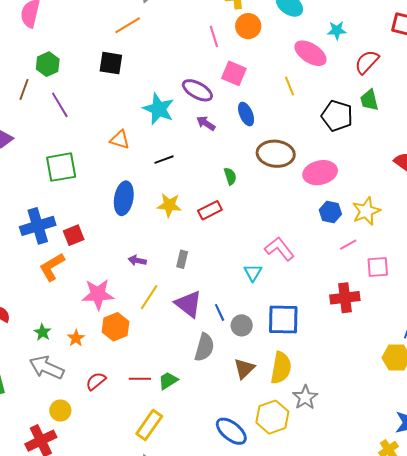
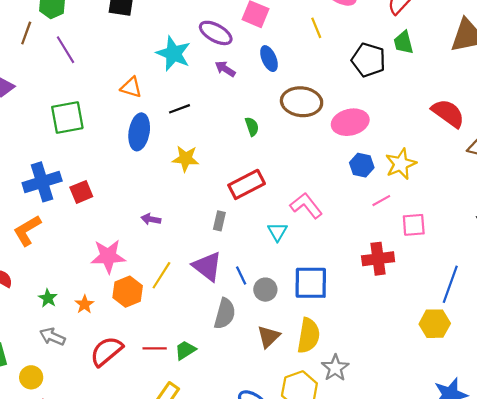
blue ellipse: (124, 198) -> (139, 132), moved
red rectangle: (210, 210) -> (247, 184), moved, size x1.4
gray rectangle: (182, 259) -> (219, 221), moved
orange L-shape: (52, 267) -> (27, 230), moved
yellow line: (149, 297) -> (161, 275), moved
gray arrow: (47, 367) -> (52, 337), size x0.7
red semicircle: (96, 381) -> (106, 351), size x1.5
yellow circle: (60, 411) -> (31, 377), moved

